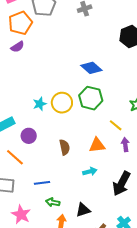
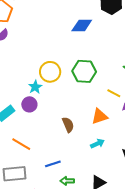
blue diamond: (91, 68) -> (82, 25), moved, turned -30
yellow circle: (62, 103) -> (50, 72), moved
purple circle: (29, 136) -> (29, 104), moved

